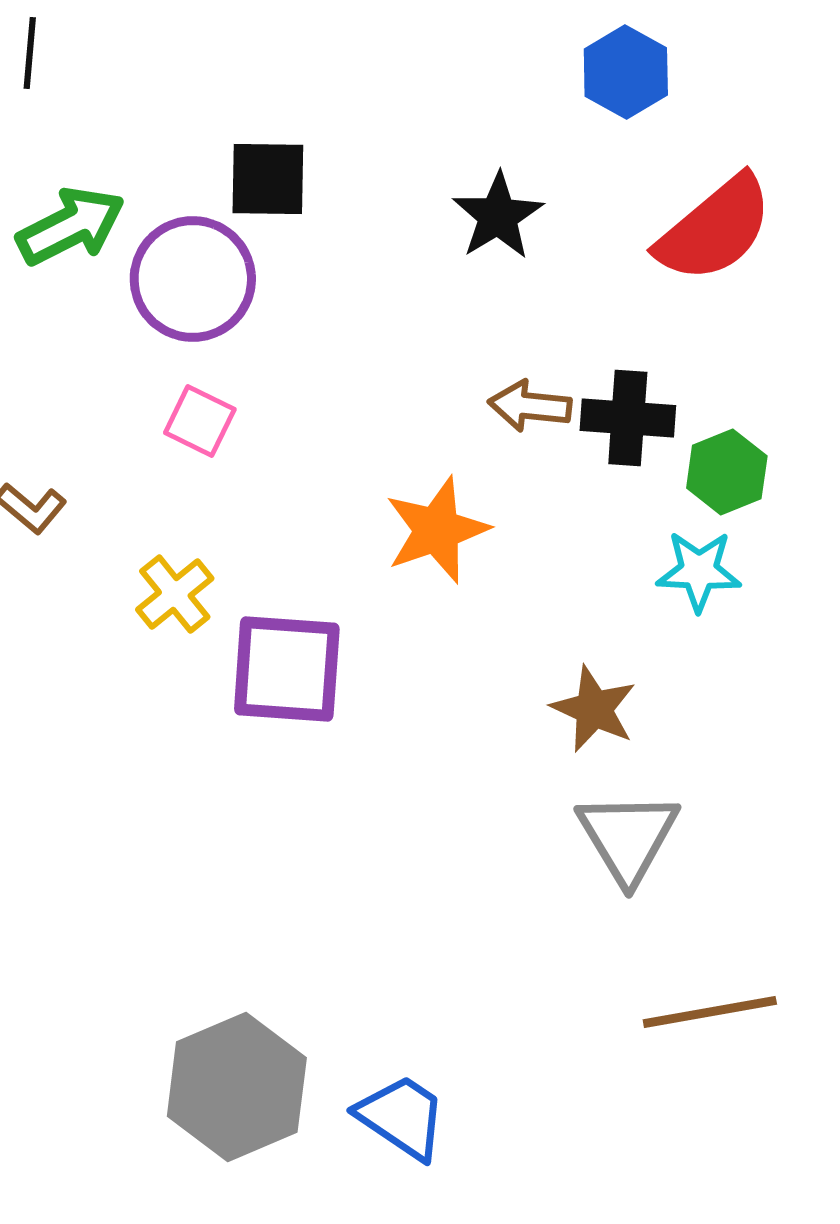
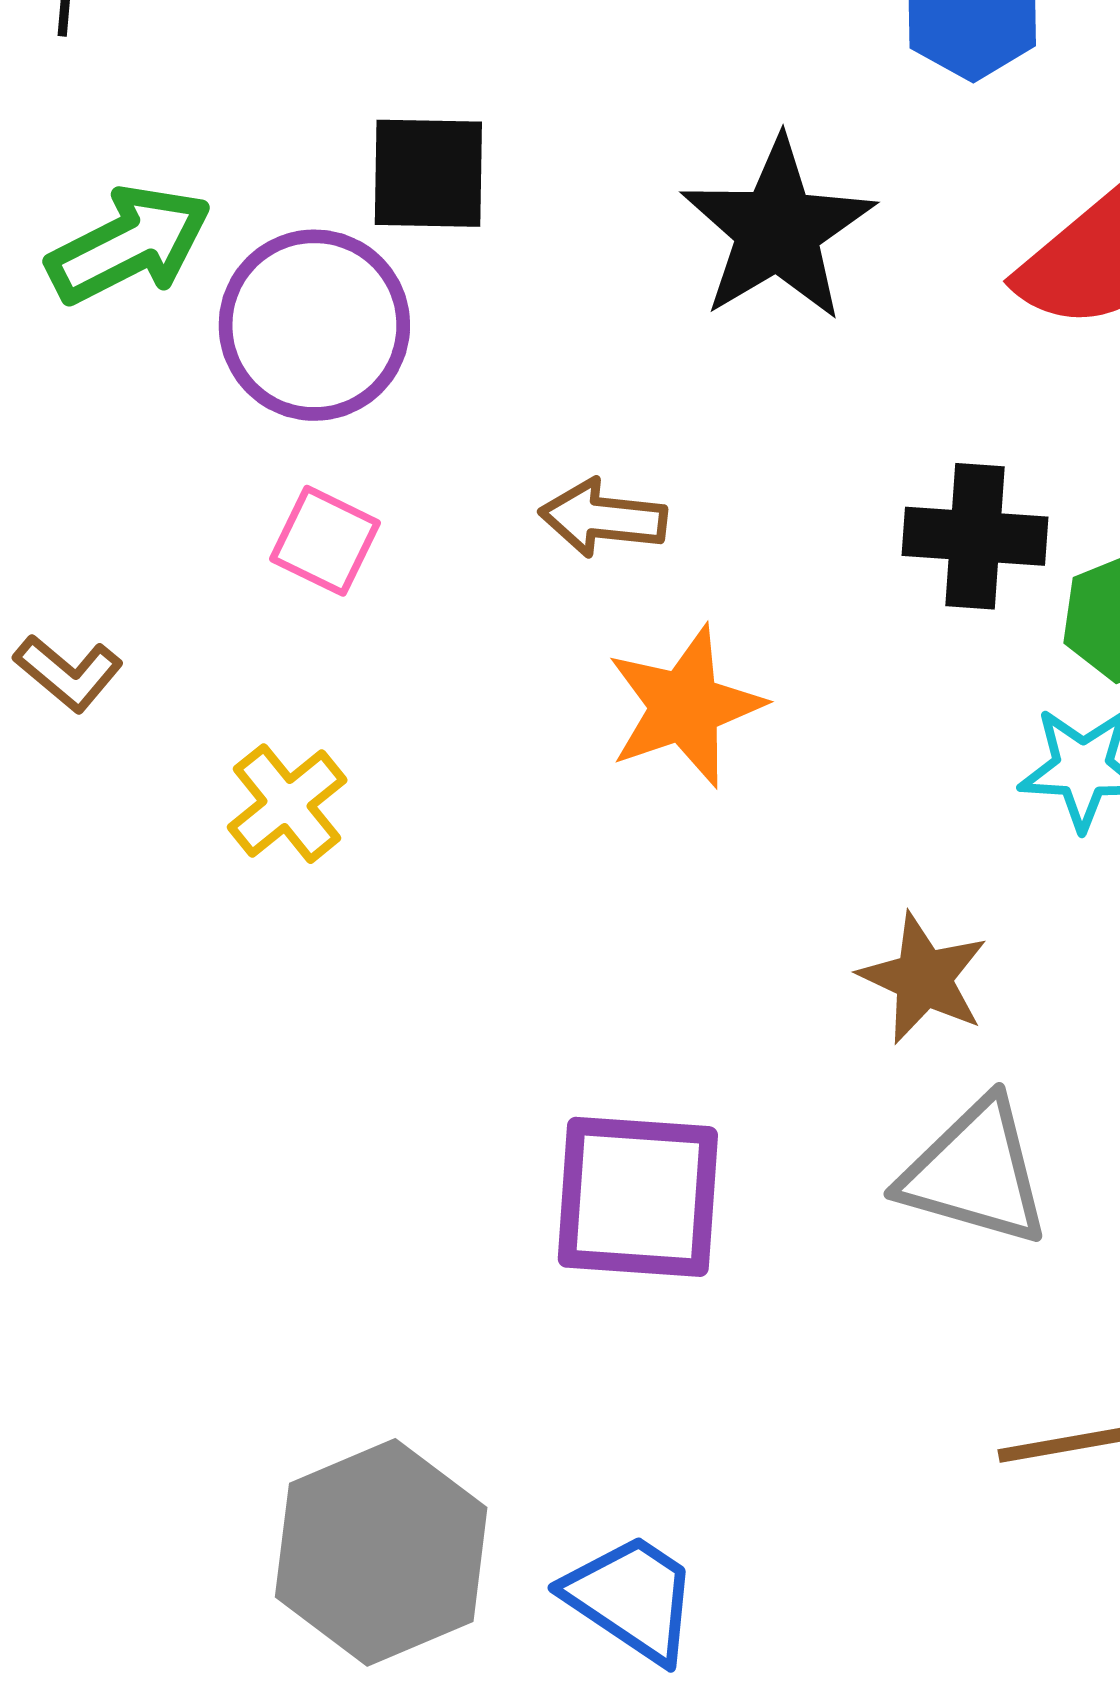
black star: (498, 216) -> (778, 229), size x1.4
brown arrow: (530, 406) -> (603, 518), moved
purple square: (287, 669) -> (638, 1197), moved
gray triangle: (628, 837) -> (975, 1173), turned -43

